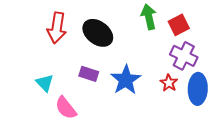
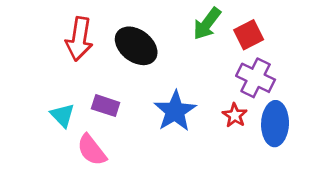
green arrow: (149, 17) -> (207, 24), turned -130
purple rectangle: (89, 74) -> (106, 106), moved

